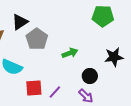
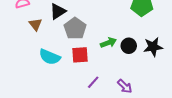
black circle: (90, 76) -> (129, 46), moved
red square: (34, 88) -> (80, 55), moved

